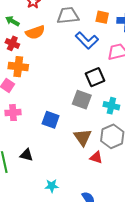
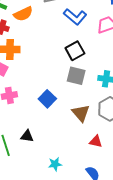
black square: (95, 77) -> (75, 51), moved
blue square: (51, 120) -> (47, 99), turned 30
red triangle: (96, 157) -> (96, 142), moved

